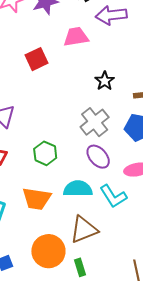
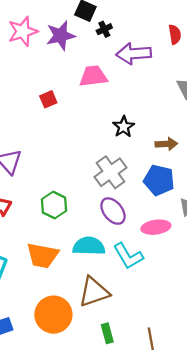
red square: (37, 59) -> (48, 99), size x0.7
green rectangle: (80, 267) -> (107, 333), moved

